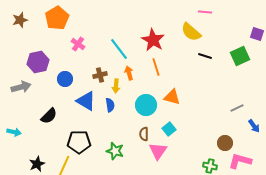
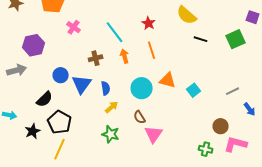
red star: (153, 40) -> (149, 23), size x0.6
blue circle: (65, 79) -> (61, 75), moved
yellow arrow: (116, 86) -> (112, 107), moved, turned -136
blue triangle: (86, 101) -> (82, 84), turned 35
cyan square: (169, 129) -> (194, 90), moved
brown semicircle: (144, 134) -> (140, 117), turned -32
black pentagon: (79, 142) -> (60, 122), moved, turned 30
black star: (37, 164) -> (33, 131), moved

